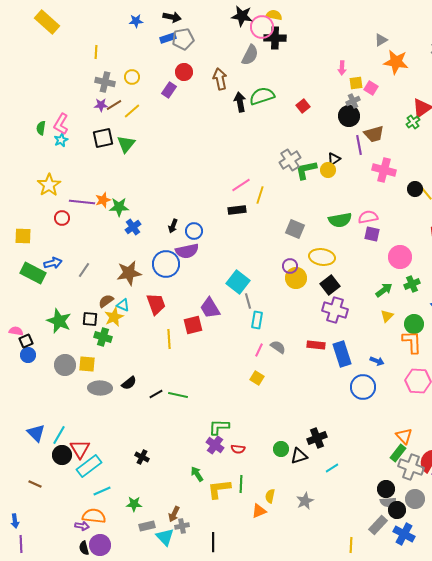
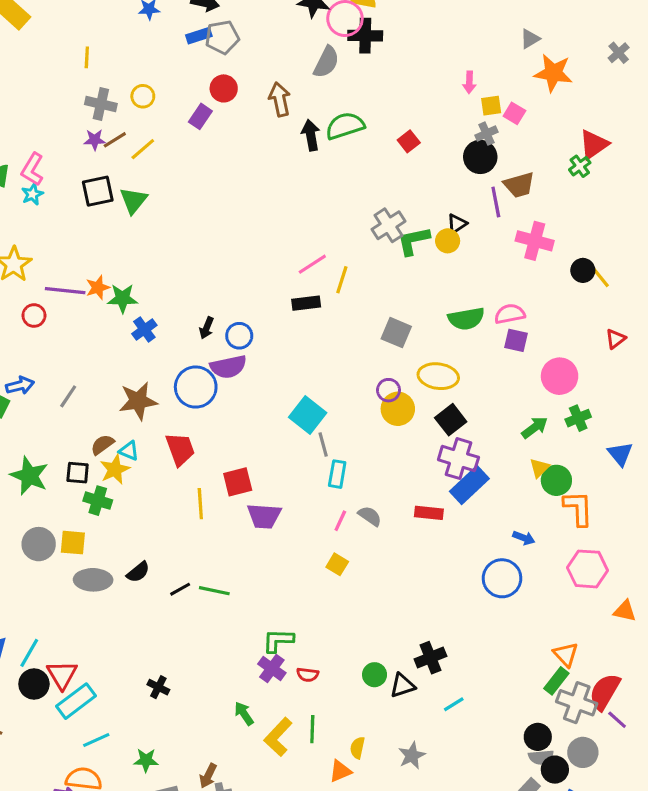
purple trapezoid: (210, 308) -> (264, 516), moved, turned -55
green circle: (414, 324) -> (556, 480), moved
blue rectangle: (342, 354) -> (469, 485), moved, turned 65
yellow L-shape: (219, 489) -> (278, 737), turned -40

